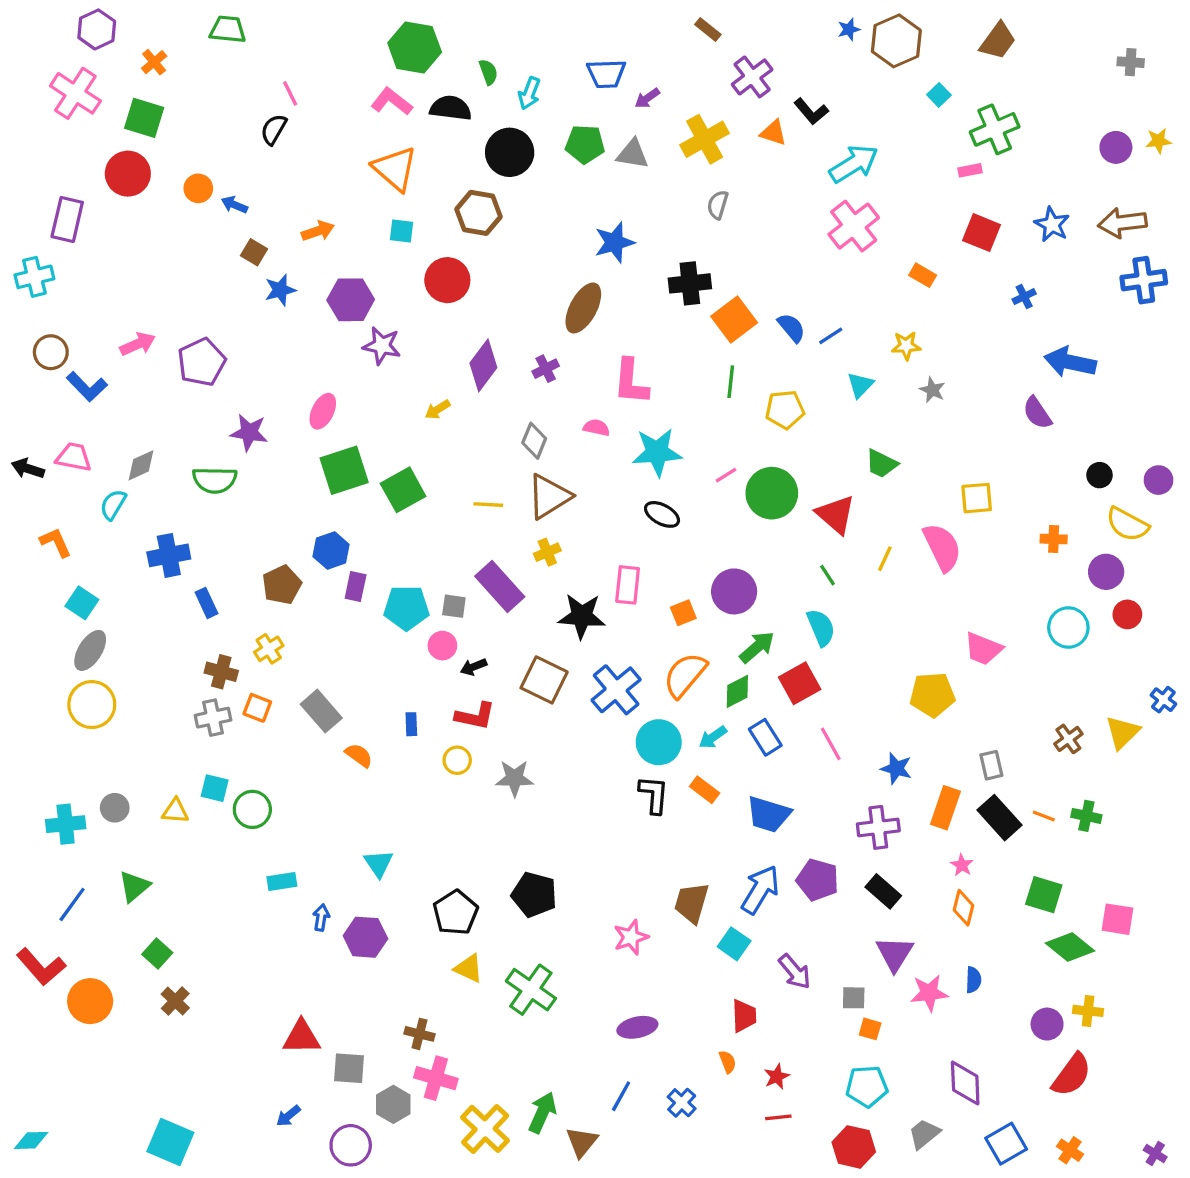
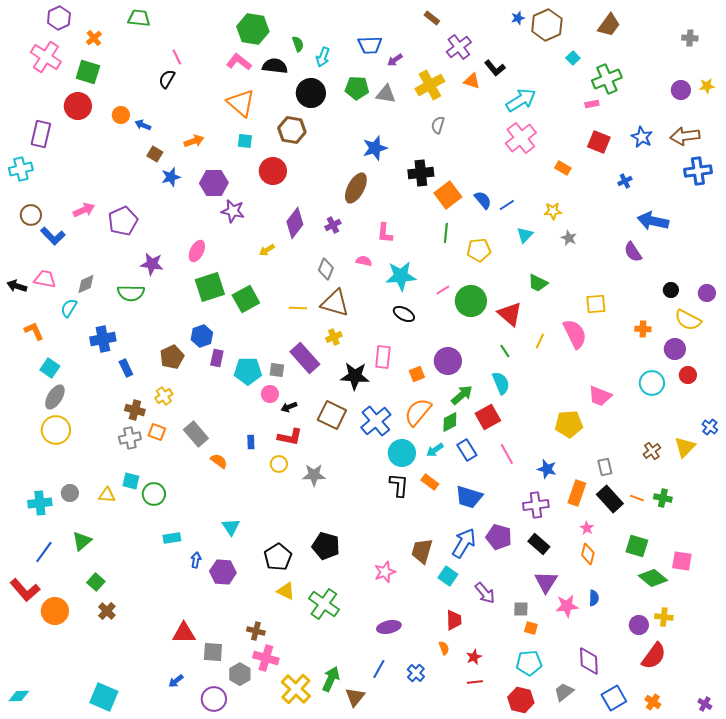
pink L-shape: (631, 382) -> (385, 233), size x0.7
brown triangle: (549, 496) -> (335, 303), turned 48

